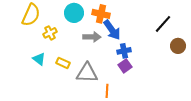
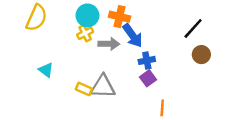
yellow cross: (50, 33) -> (85, 33), moved
brown circle: (178, 46) -> (201, 55), moved
yellow rectangle: (63, 63) -> (84, 89), moved
orange line: (107, 91) -> (162, 108), moved

